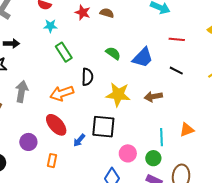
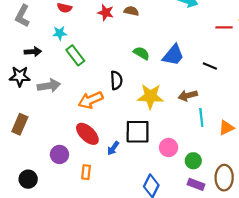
cyan star: (50, 26) -> (60, 33), moved
red line: (177, 39) -> (224, 27), moved
green rectangle: (64, 52) -> (75, 55), moved
gray arrow: (22, 91) -> (49, 86), moved, turned 75
cyan line: (161, 137) -> (201, 118), moved
pink circle: (128, 153) -> (169, 147), moved

